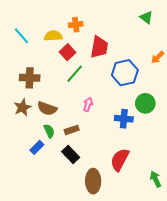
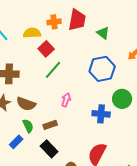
green triangle: (146, 17) -> (103, 33), moved
red trapezoid: (99, 47) -> (77, 20), moved

